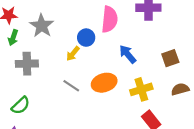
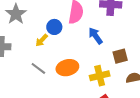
blue arrow: (128, 54) -> (96, 36), moved
brown square: (170, 58) -> (120, 56), moved

